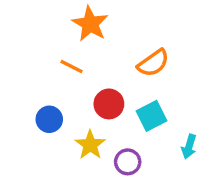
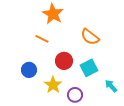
orange semicircle: (153, 63) -> (90, 37), turned 72
cyan arrow: (189, 147) -> (111, 86), turned 120

